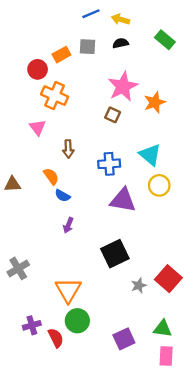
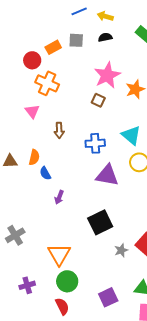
orange semicircle: (51, 176) -> (34, 157), moved, turned 49
blue semicircle: (63, 196) -> (45, 173), moved, turned 32
red semicircle: (56, 338) -> (62, 306), moved

